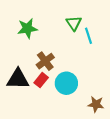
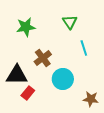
cyan line: (89, 36) -> (84, 48), moved
red rectangle: (41, 80) -> (28, 93), moved

